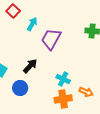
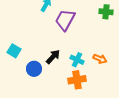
black arrow: (30, 66) -> (53, 57), moved
orange arrow: (86, 92) -> (100, 59), moved

